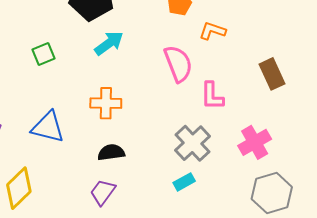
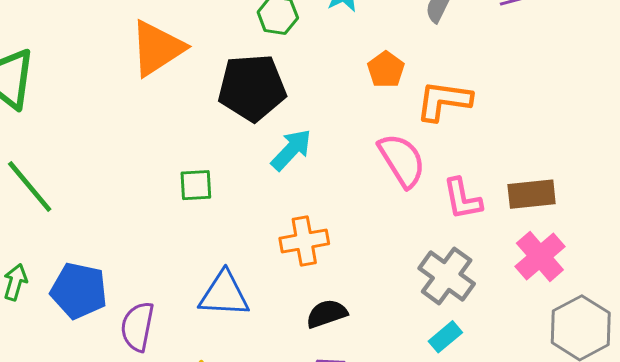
orange L-shape: (212, 31) -> (444, 101), size x1.4
green square: (44, 54) -> (196, 185), turned 30
brown rectangle: (272, 74) -> (532, 194), moved, turned -60

